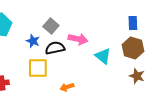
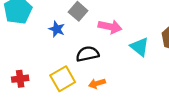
black semicircle: (55, 48) -> (88, 54), moved
yellow square: (38, 68) -> (63, 79), moved, turned -30

